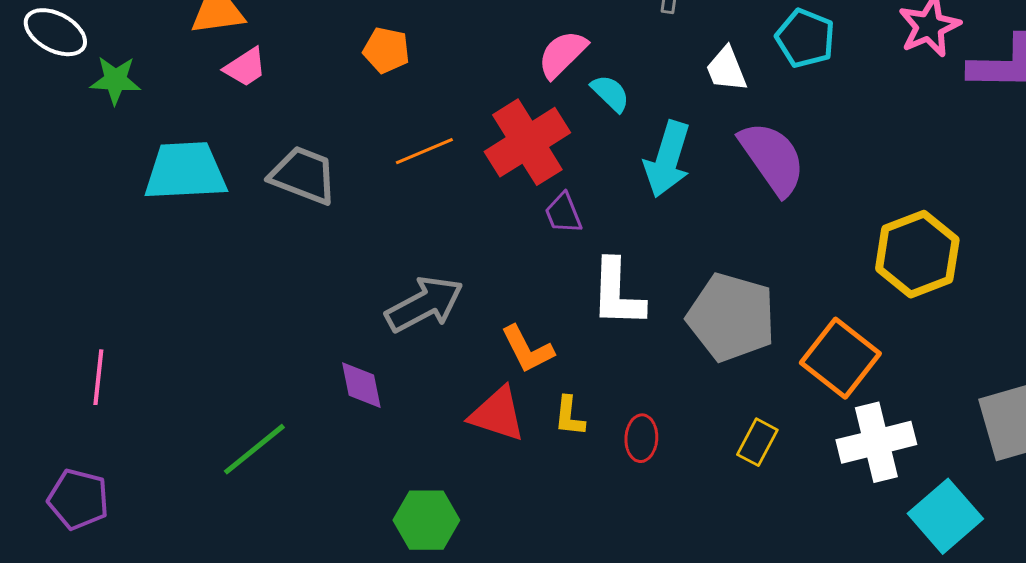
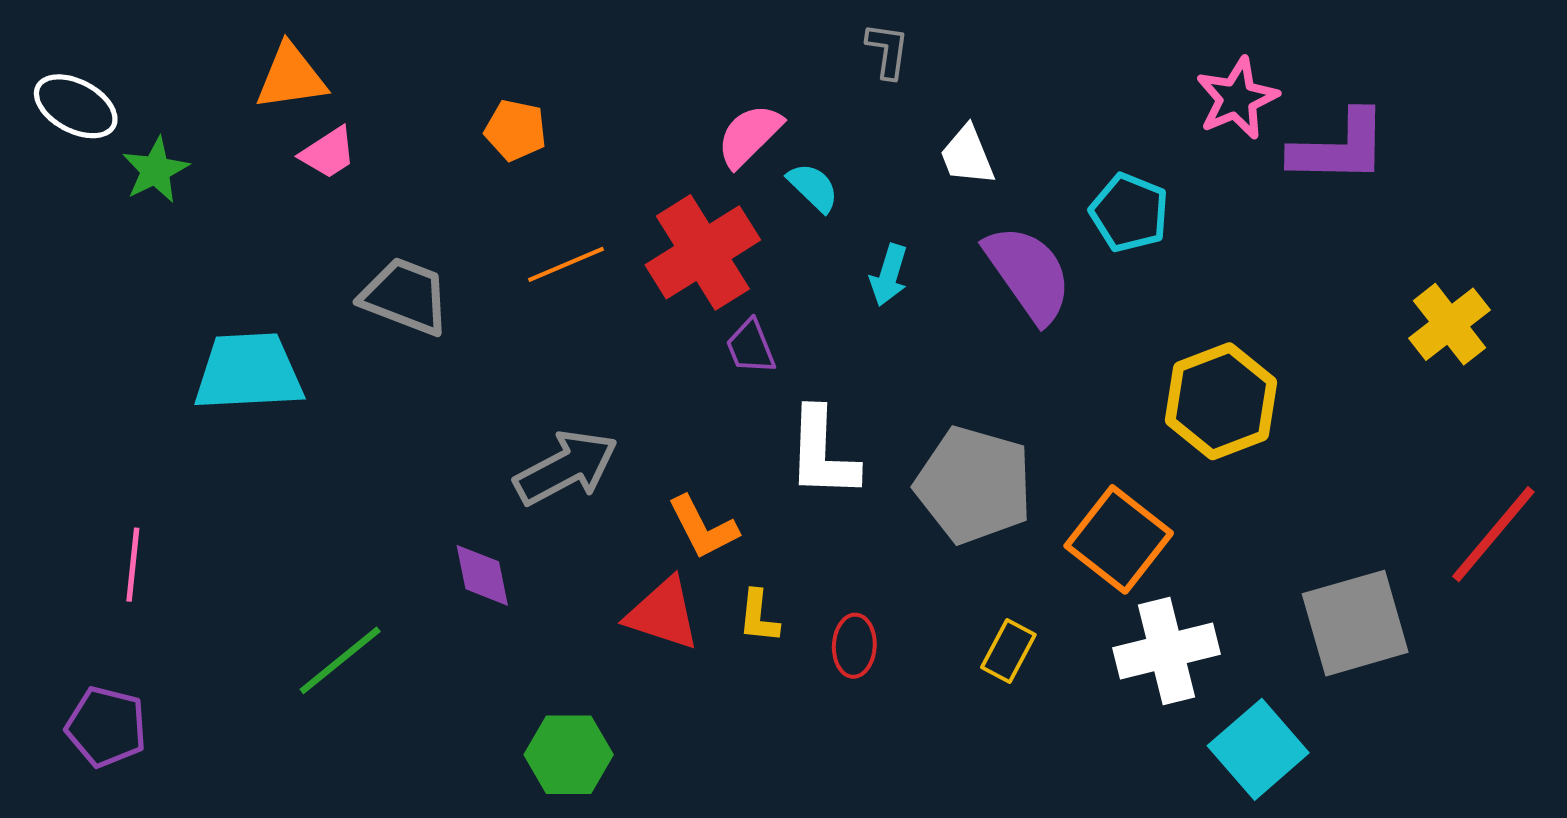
cyan pentagon: (805, 38) -> (1129, 213), moved
green star: (115, 80) -> (155, 170), turned -30
cyan arrow: (667, 159) -> (889, 275), size x0.6
cyan trapezoid: (185, 171) -> (248, 372), moved

